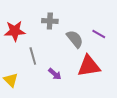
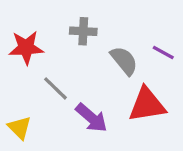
gray line: (33, 56) -> (56, 88), turned -30
purple arrow: (55, 74) -> (91, 118), size x1.5

